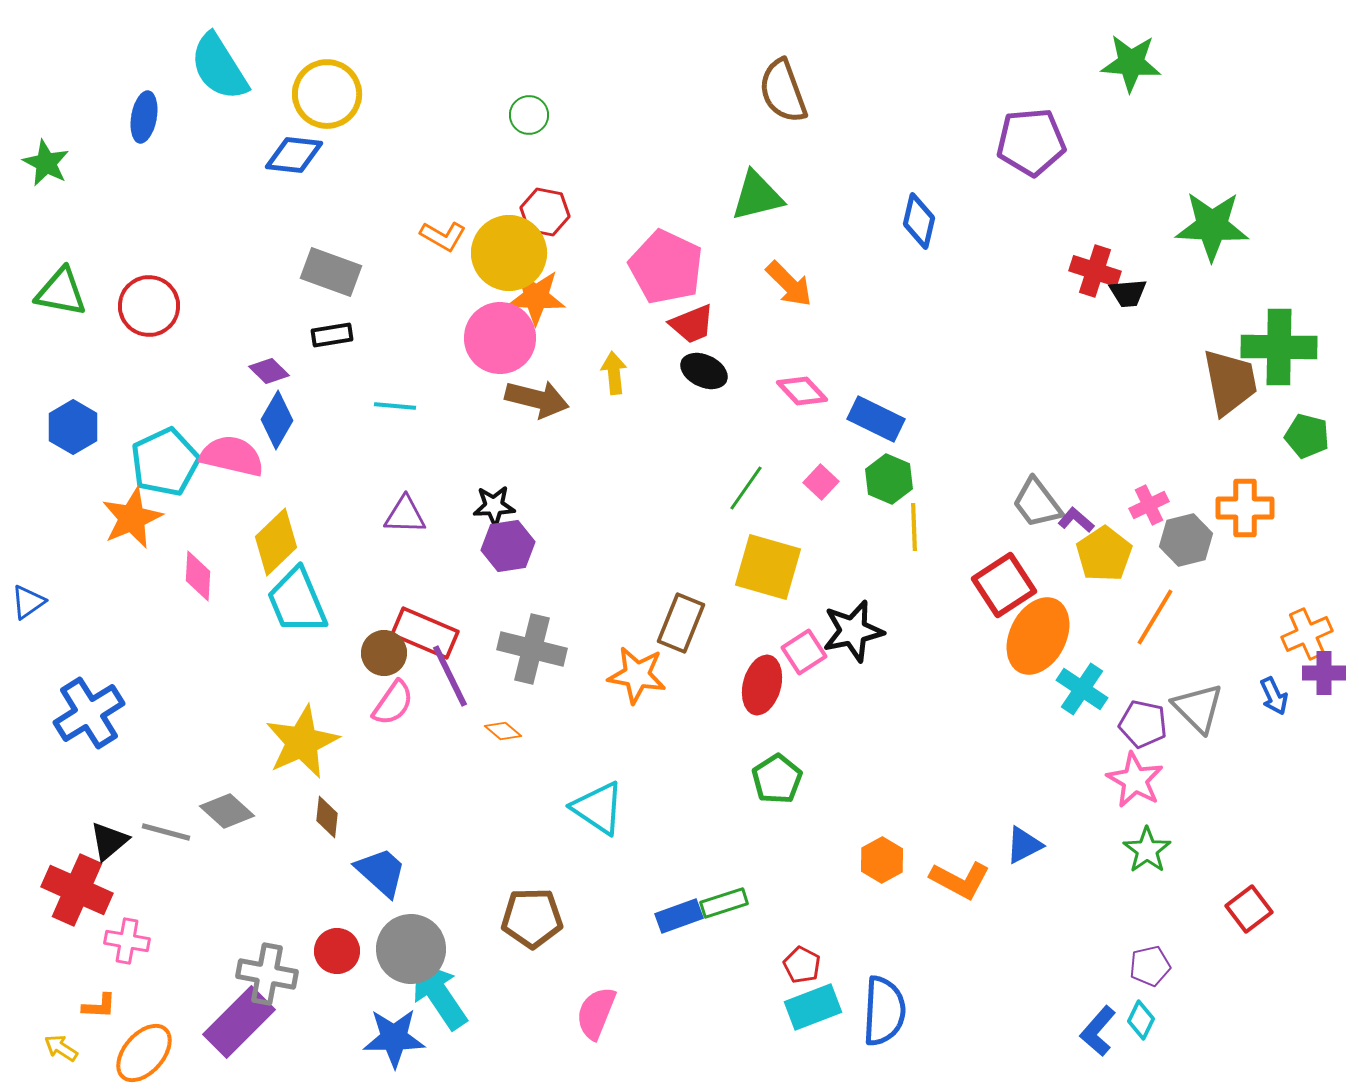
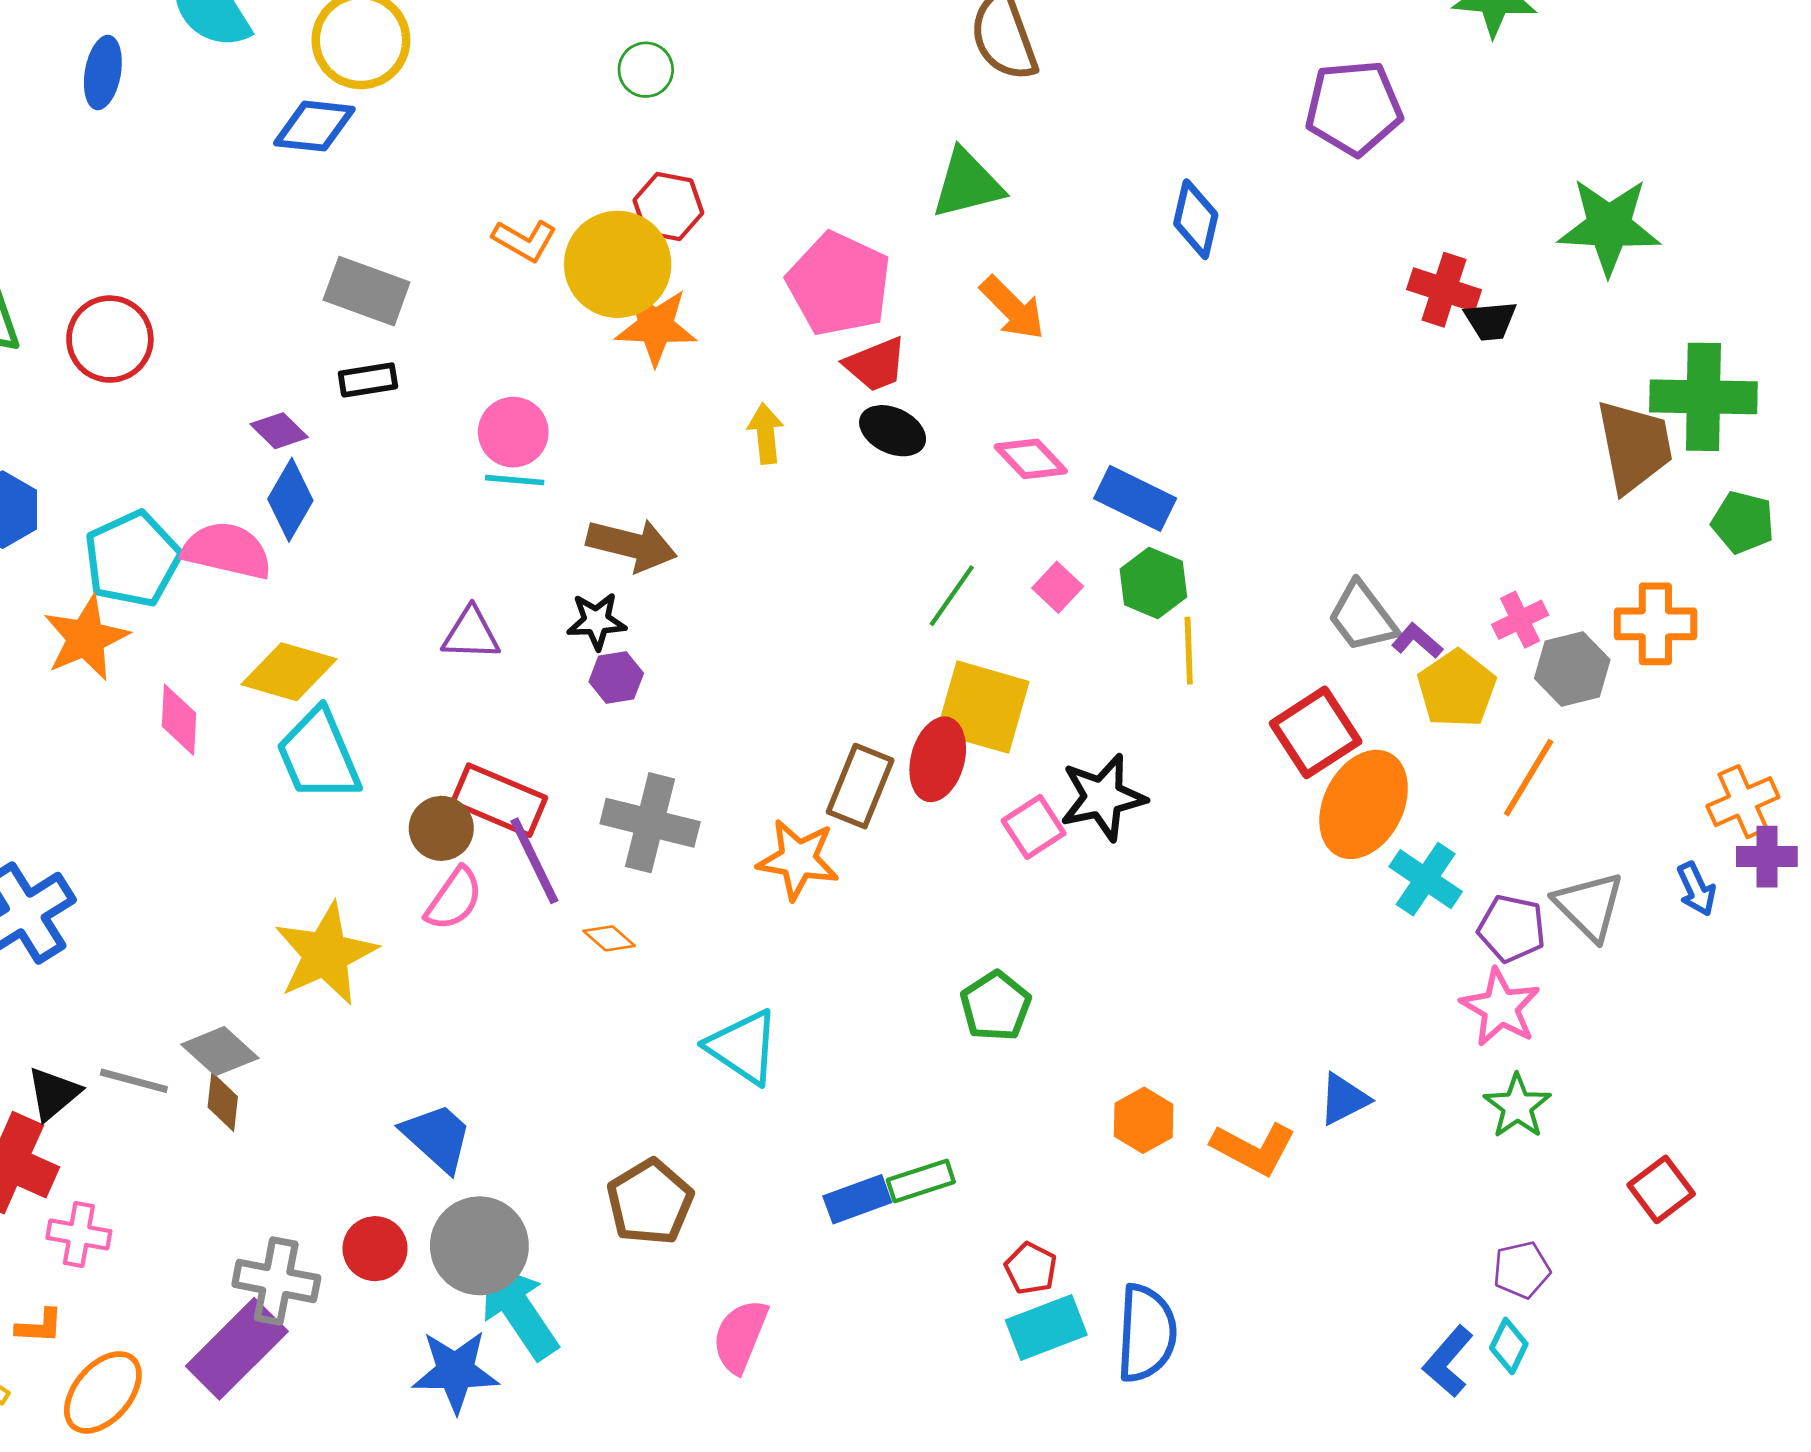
pink circle: (500, 338) -> (513, 432), moved, size x0.7
brown arrow: (537, 399) -> (632, 545), moved
cyan line: (395, 406) -> (515, 480), moved
yellow diamond: (276, 542) -> (289, 672), turned 60
purple hexagon: (508, 546) -> (616, 677), size x0.7
red ellipse: (762, 685) -> (938, 759), moved
brown diamond: (327, 817) -> (223, 1102), moved
brown pentagon: (532, 918) -> (650, 1202), turned -30

